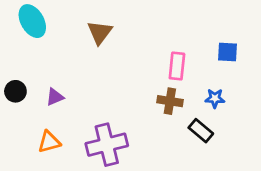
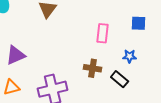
purple triangle: (55, 97) -> (16, 55), size x1.5
brown cross: (170, 101) -> (93, 68), moved

